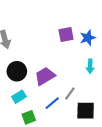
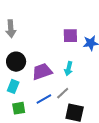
cyan arrow: (90, 66) -> (69, 69), moved
cyan rectangle: (19, 97) -> (13, 86), turned -48

